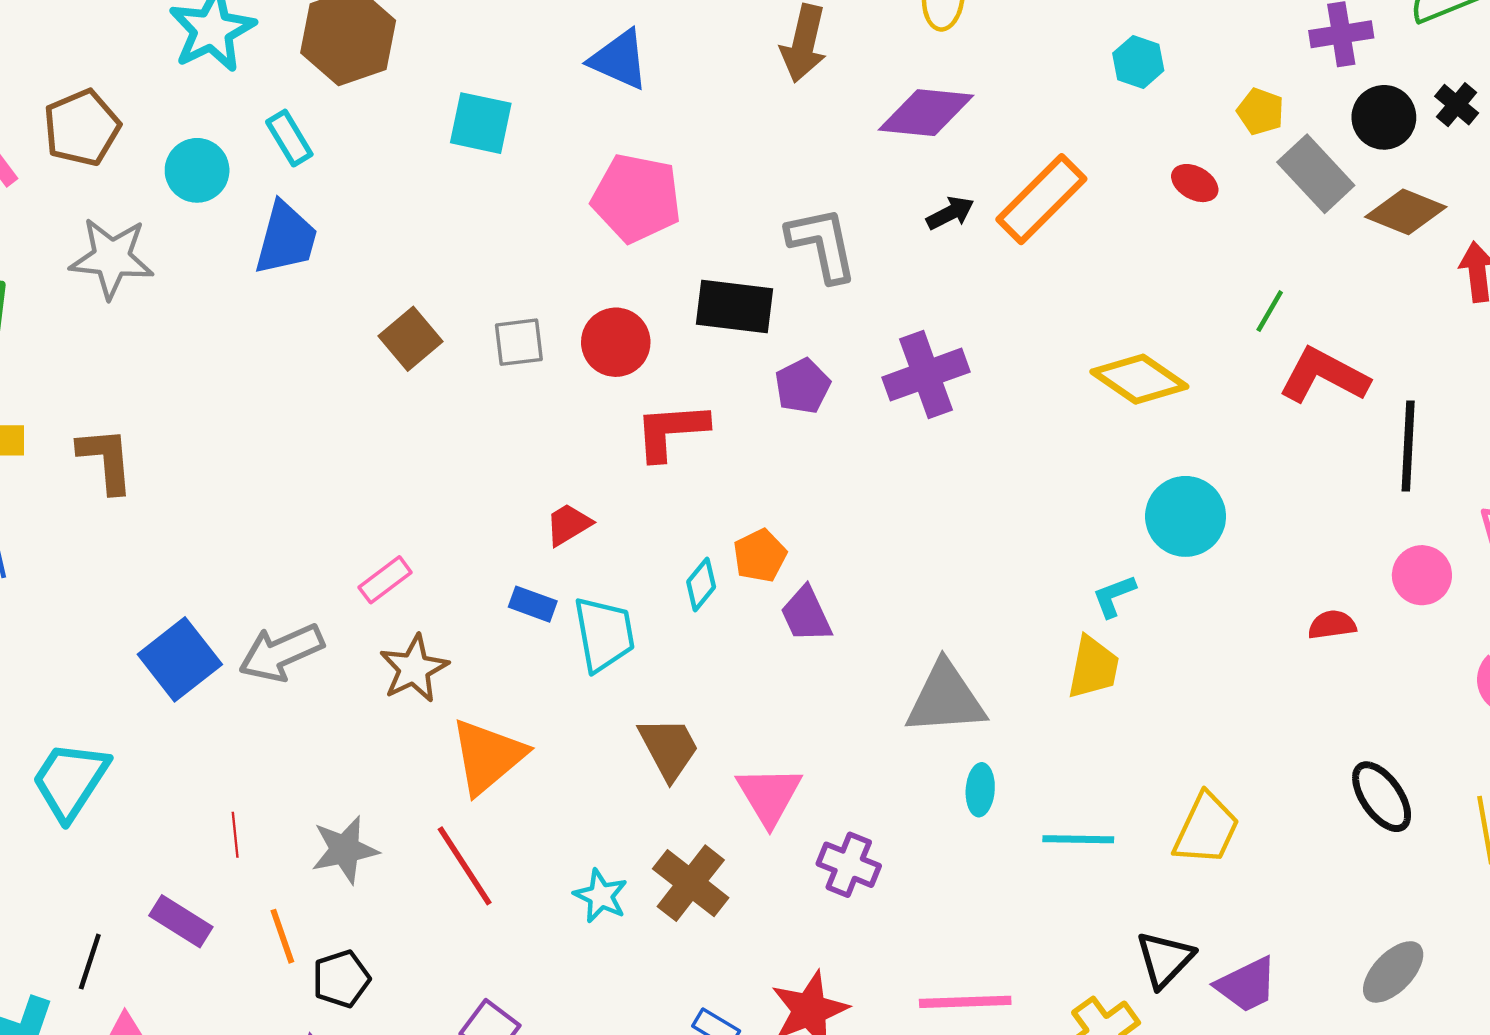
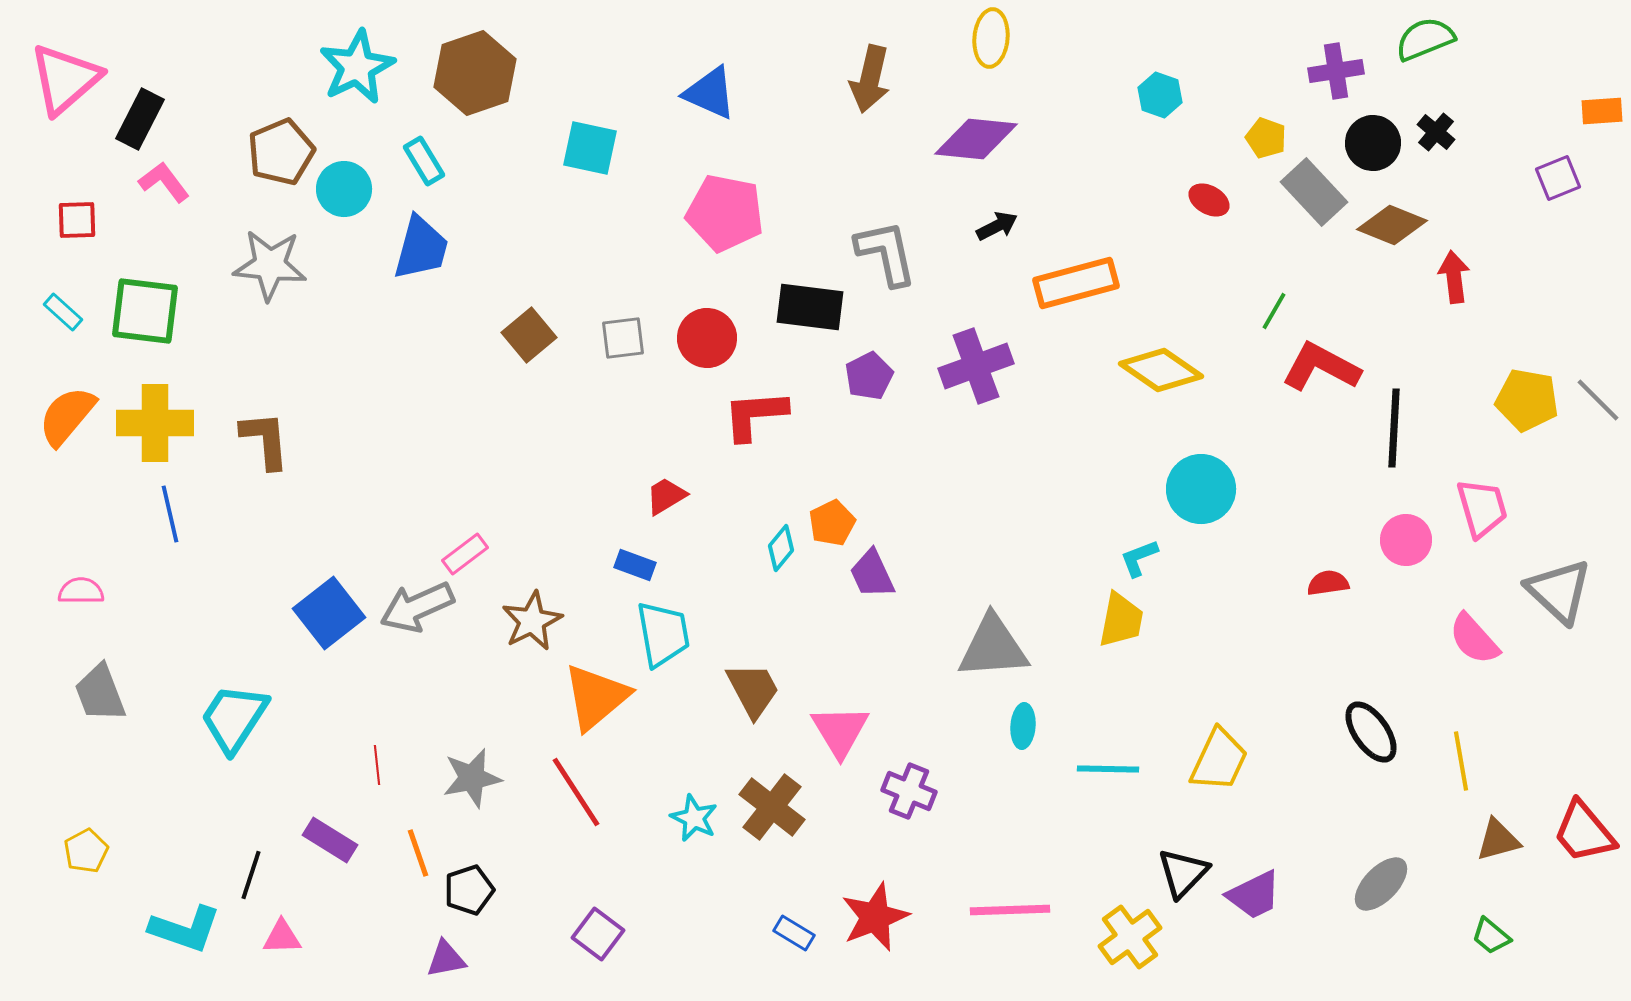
brown pentagon: (82, 128) -> (281, 152), moved
orange rectangle: (1041, 199) -> (1076, 283), moved, turned 30
pink rectangle: (385, 580) -> (465, 554), moved
cyan trapezoid: (604, 634) -> (663, 634), moved

